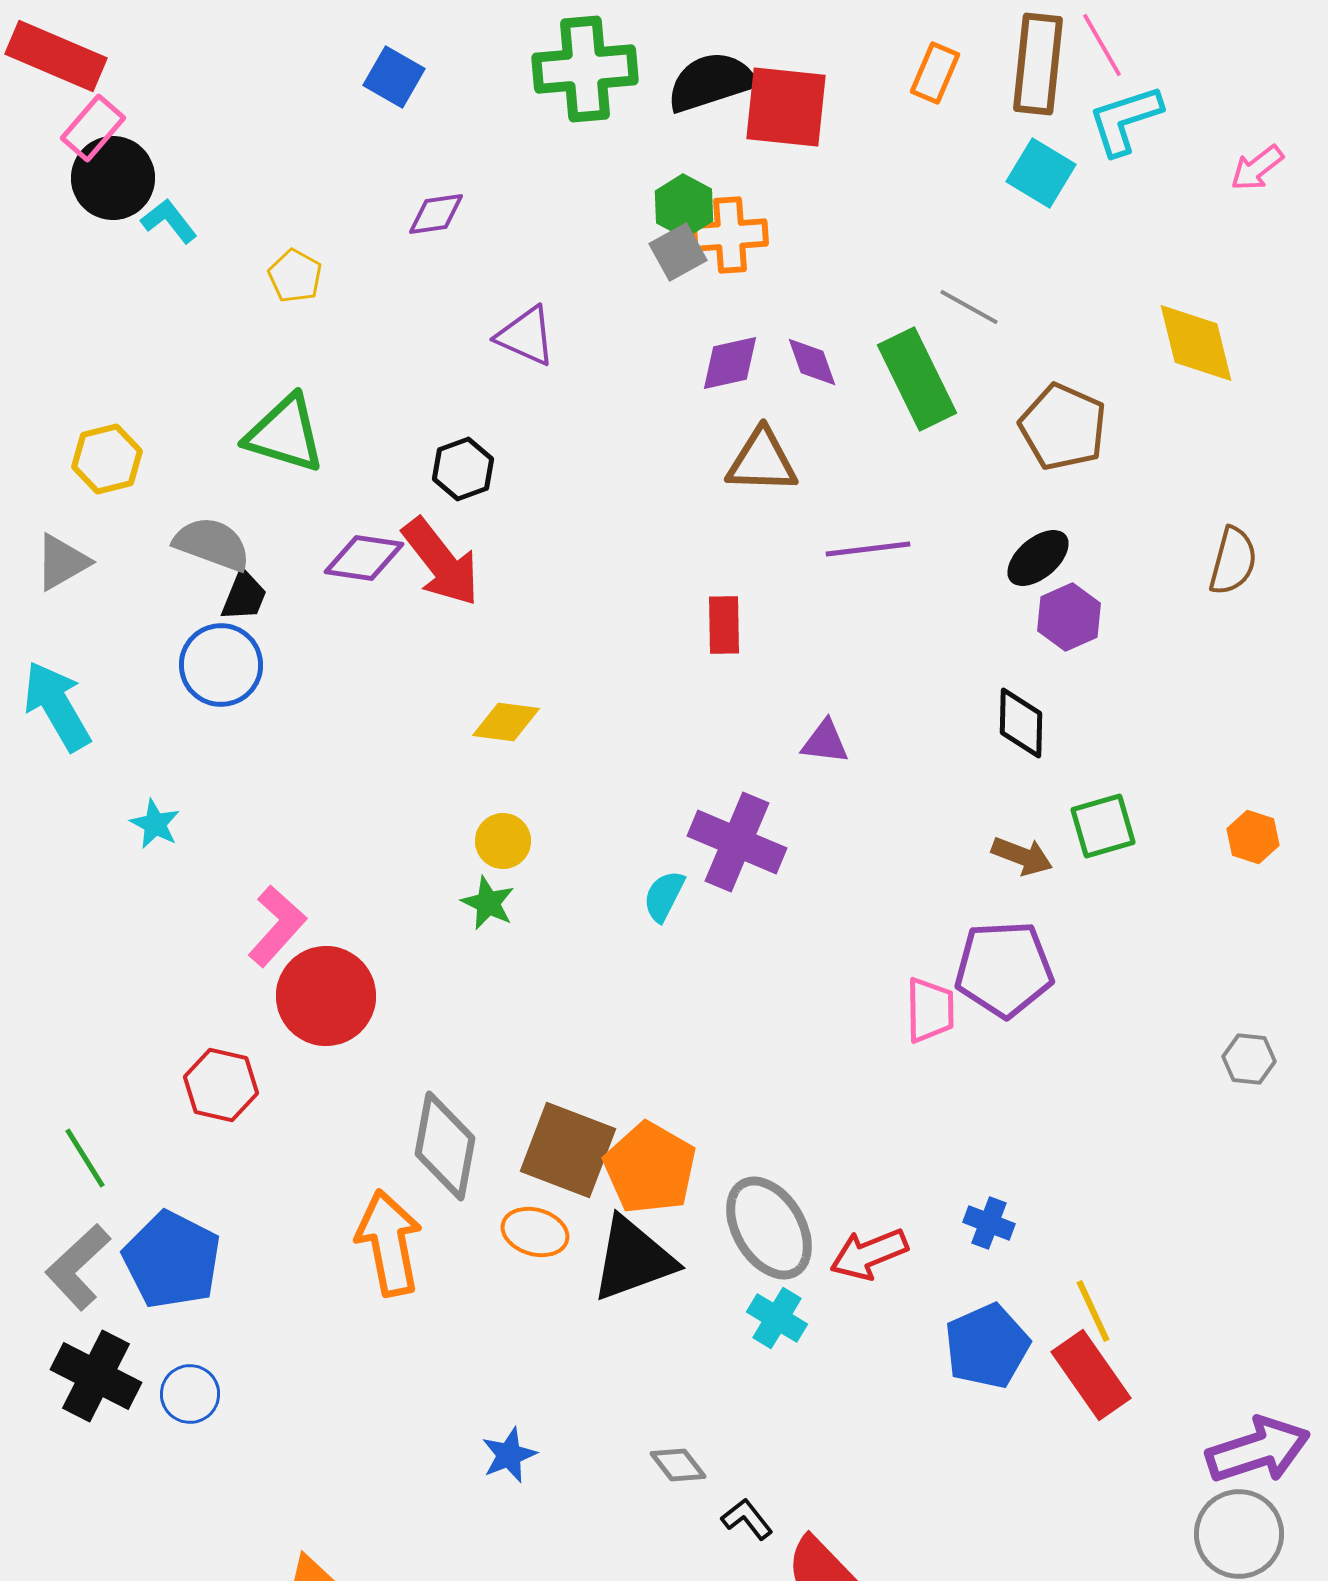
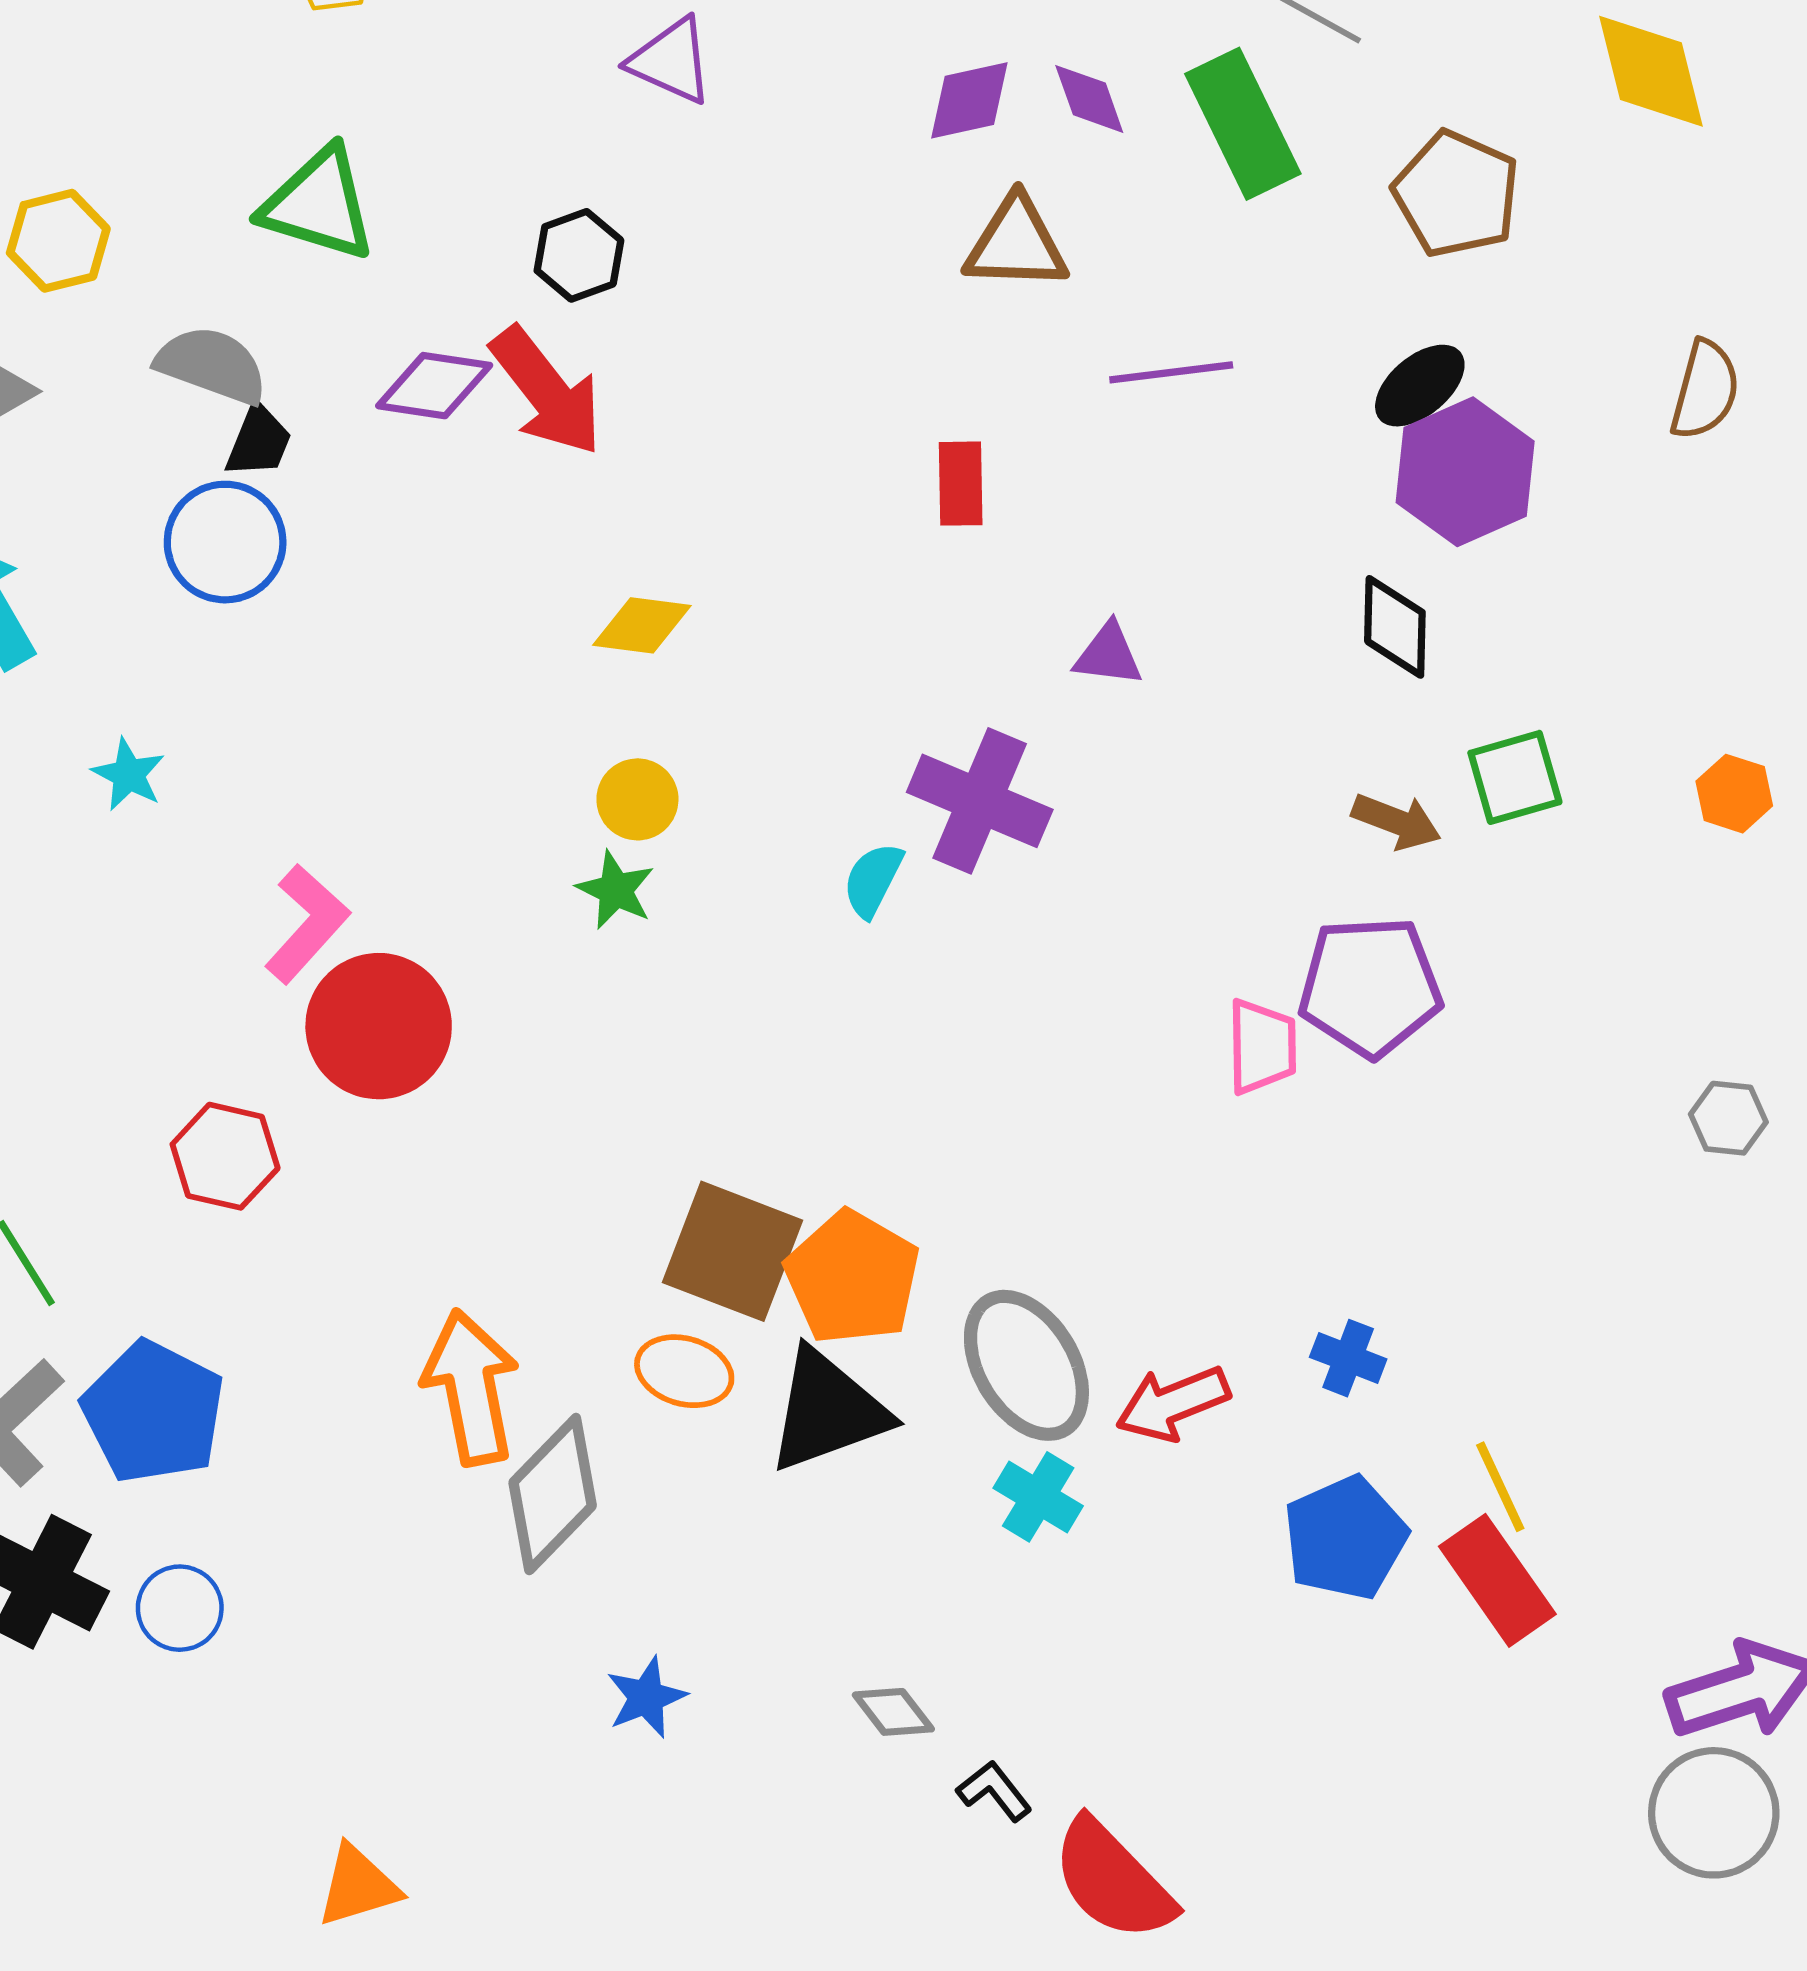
purple hexagon: (1069, 617) -> (1465, 472), size x1.5
gray diamond: (445, 1146) -> (553, 1494), moved, turned 34

